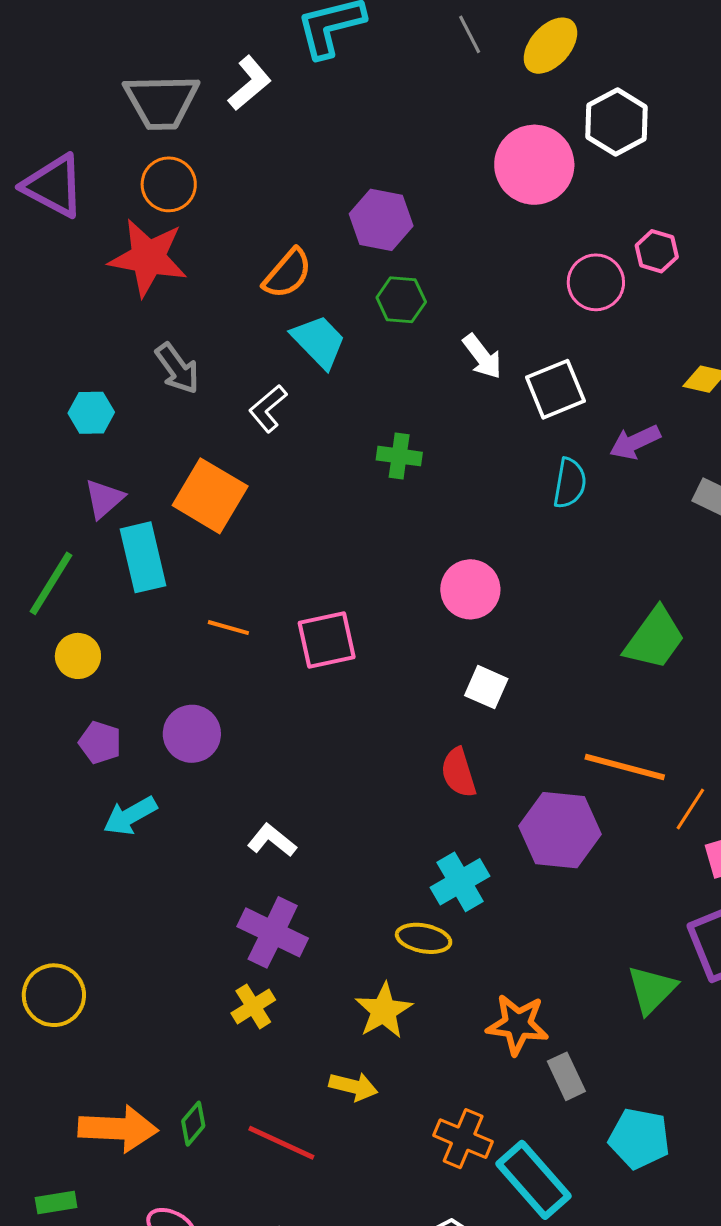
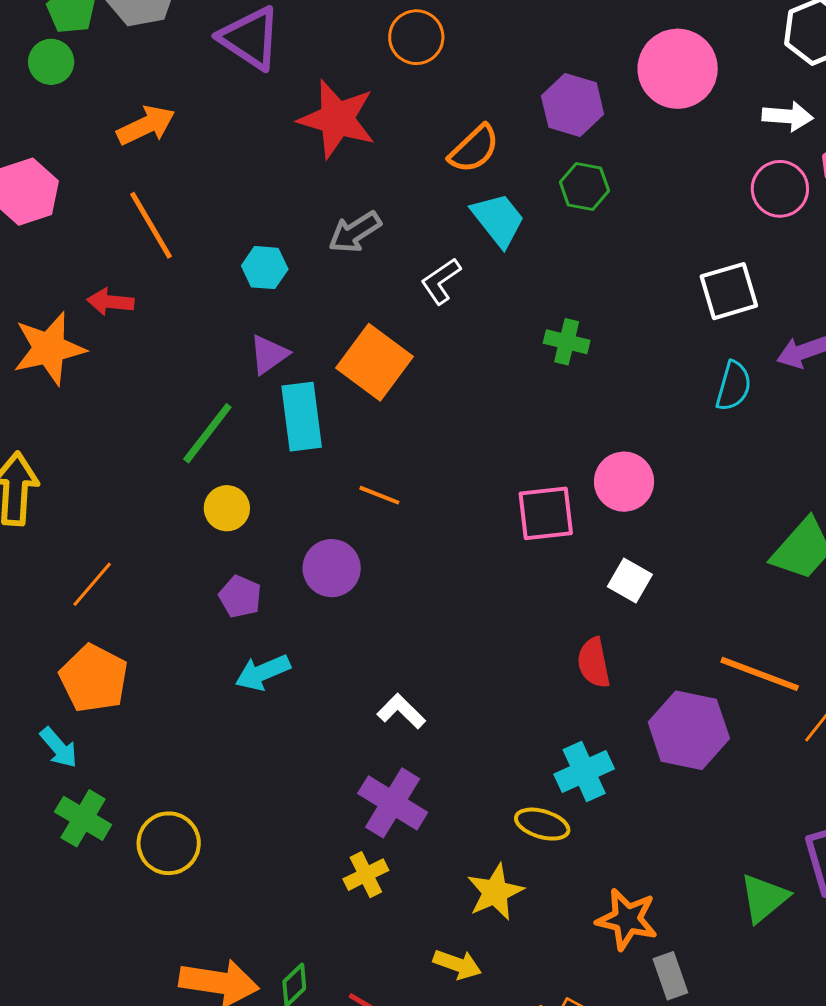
pink circle: (534, 165) -> (678, 69), moved
orange circle: (169, 184) -> (416, 37), moved
white arrow: (482, 356) -> (788, 116), moved, turned -54
gray arrow: (177, 368) -> (355, 232), turned 88
pink square: (327, 640) -> (546, 513), moved
purple circle: (192, 734) -> (332, 568), moved

